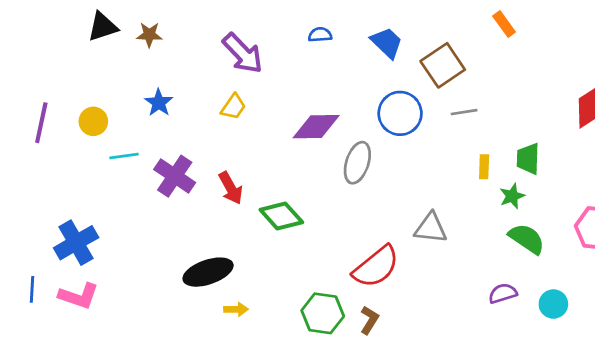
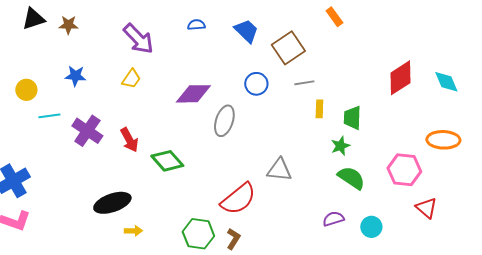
blue star: (159, 103) -> (75, 76), turned -30
blue circle: (400, 113) -> (256, 84), size x0.7
yellow rectangle: (484, 167) -> (319, 109), moved

